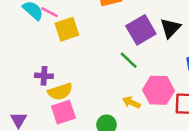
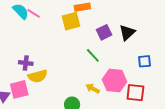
yellow square: (67, 29) -> (71, 21), moved
purple square: (141, 30) -> (104, 32), size x0.7
pink square: (63, 112) -> (19, 89), moved

